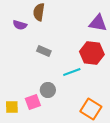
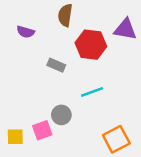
brown semicircle: (39, 12) -> (65, 15), moved
red hexagon: (92, 53) -> (91, 45), moved
orange square: (91, 109) -> (116, 139), turned 30

